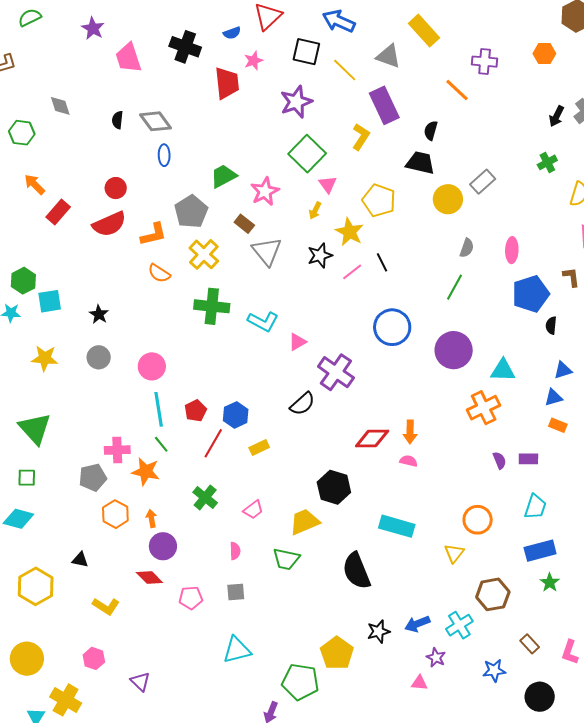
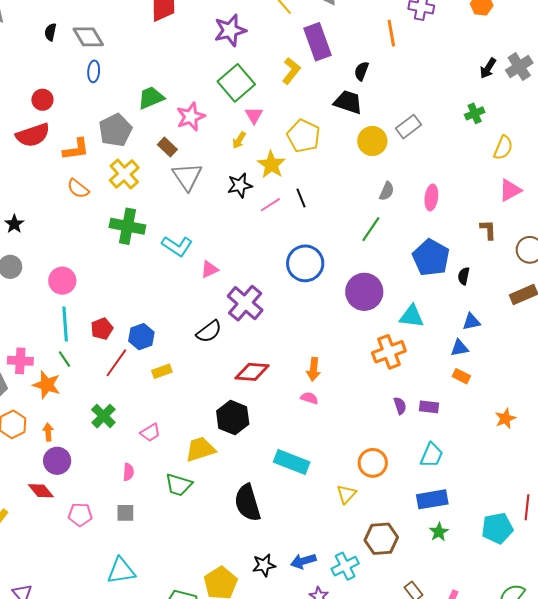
orange line: (457, 90) -> (391, 33), turned 32
blue pentagon: (531, 294) -> (431, 258), moved, turned -30
red diamond: (372, 439) -> (252, 372), moved

